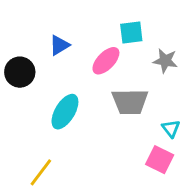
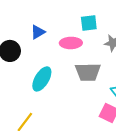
pink ellipse: (106, 61) -> (71, 43), turned 45

